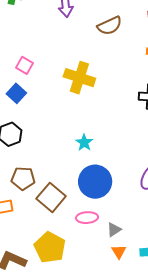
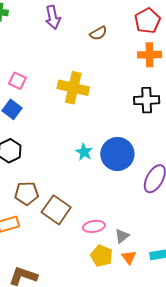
brown semicircle: (110, 26) -> (98, 33), size x0.7
blue circle: (95, 182) -> (117, 154), moved
yellow pentagon: (50, 247) -> (102, 256), moved, size x0.7

